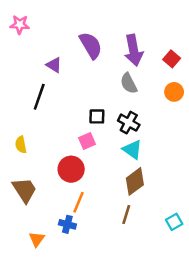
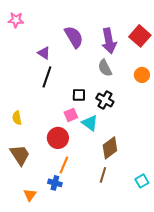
red square: (172, 59) -> (140, 36), moved, size x1.5
black line: (39, 97) -> (47, 77), moved
cyan triangle: (132, 150) -> (90, 123), moved

